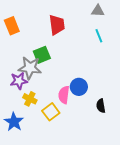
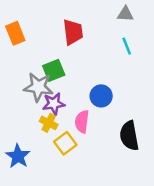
purple star: (19, 81) -> (54, 104), moved
blue circle: (79, 87) -> (101, 96), moved
yellow cross: (30, 99) -> (49, 123), moved
black semicircle: (101, 106) -> (129, 136), size x1.6

